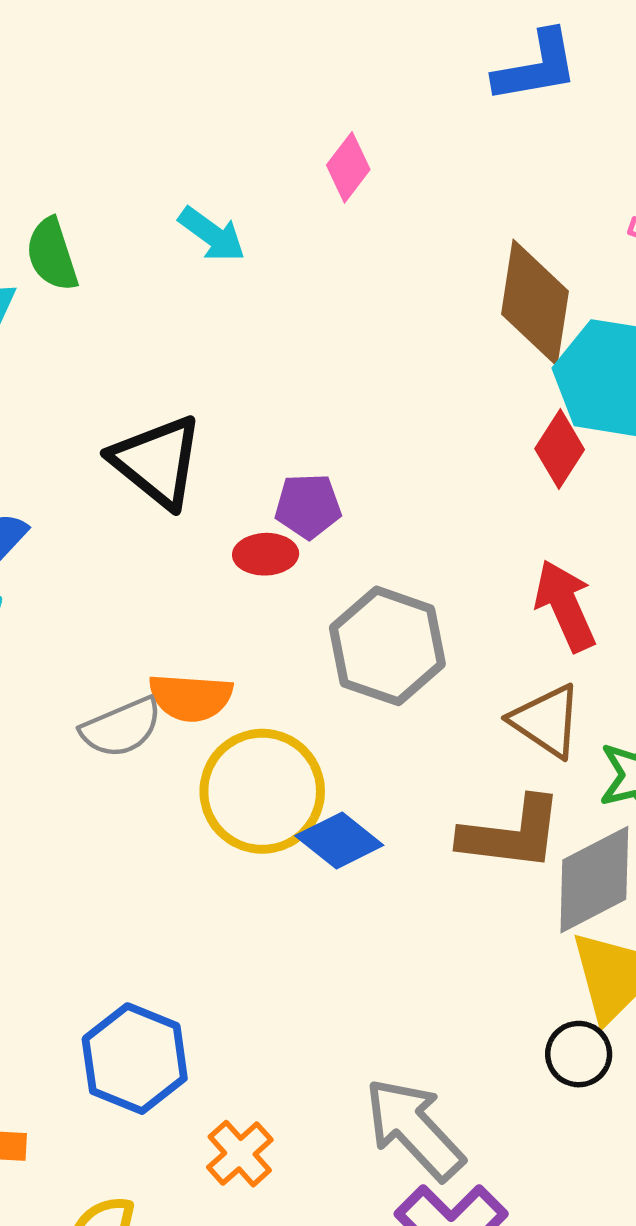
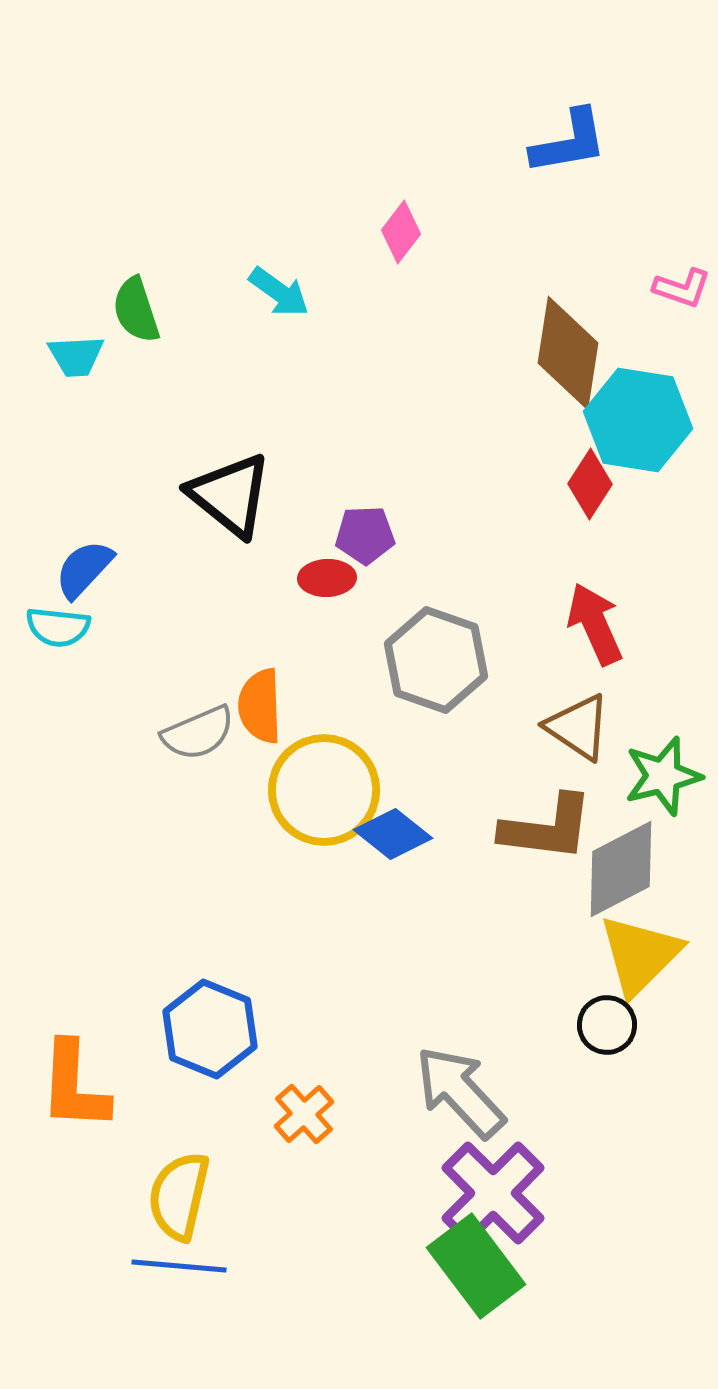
orange semicircle: (191, 697) -> (260, 706), turned 84

